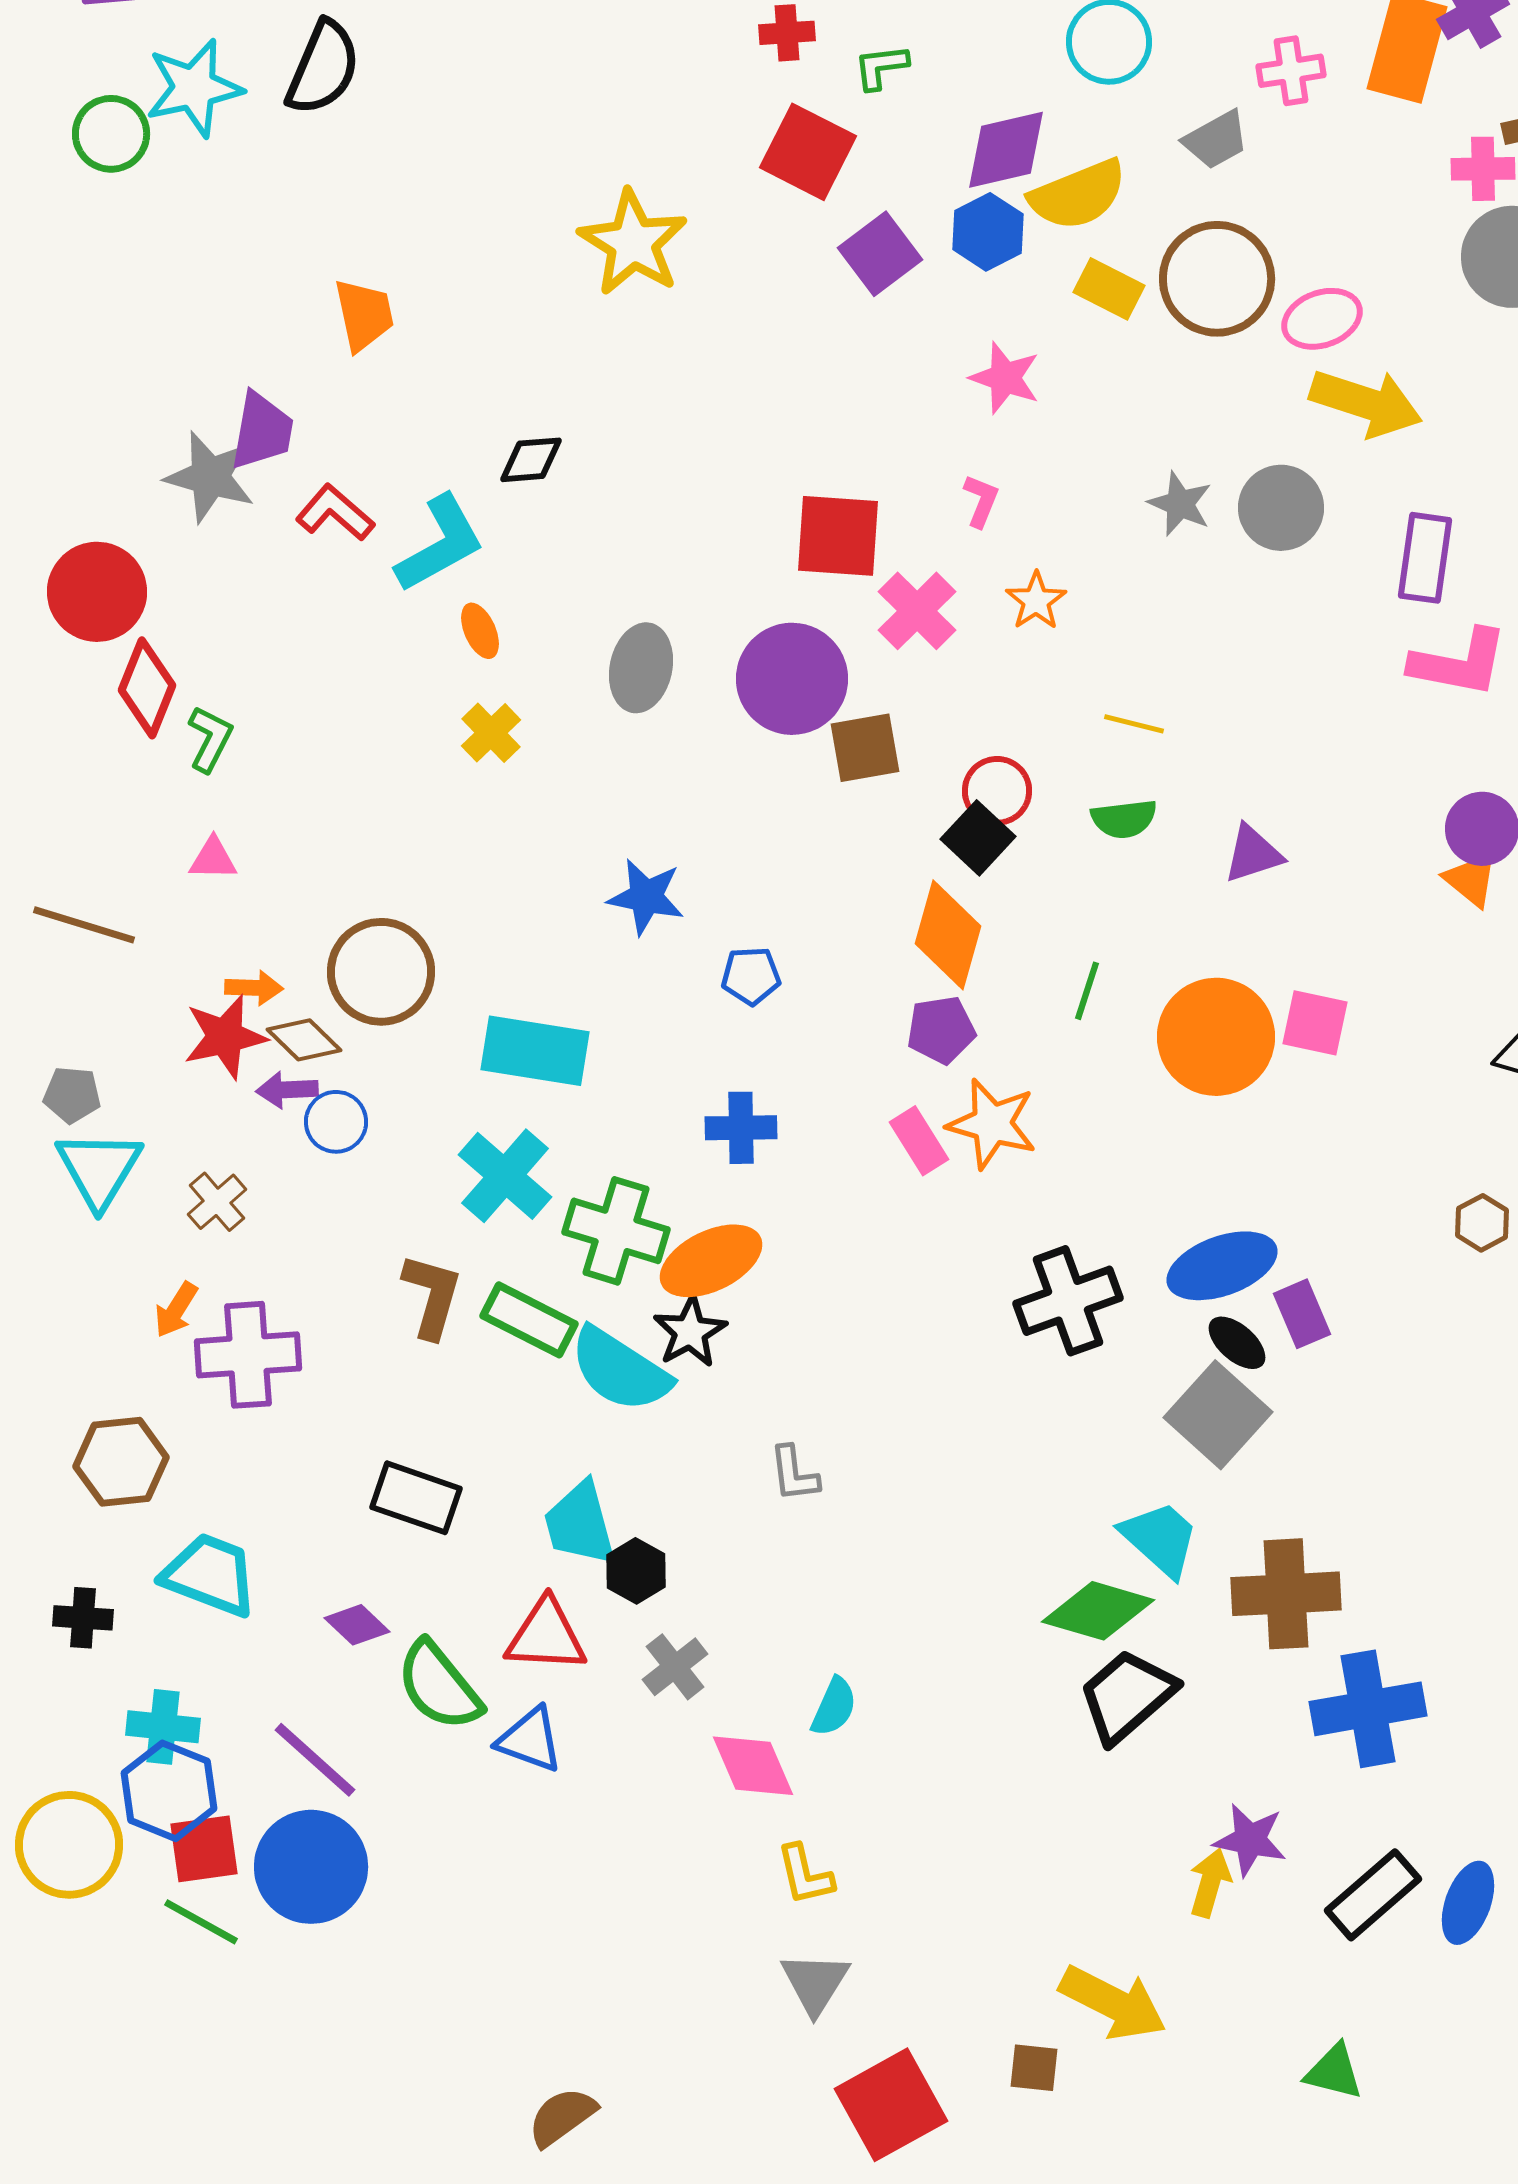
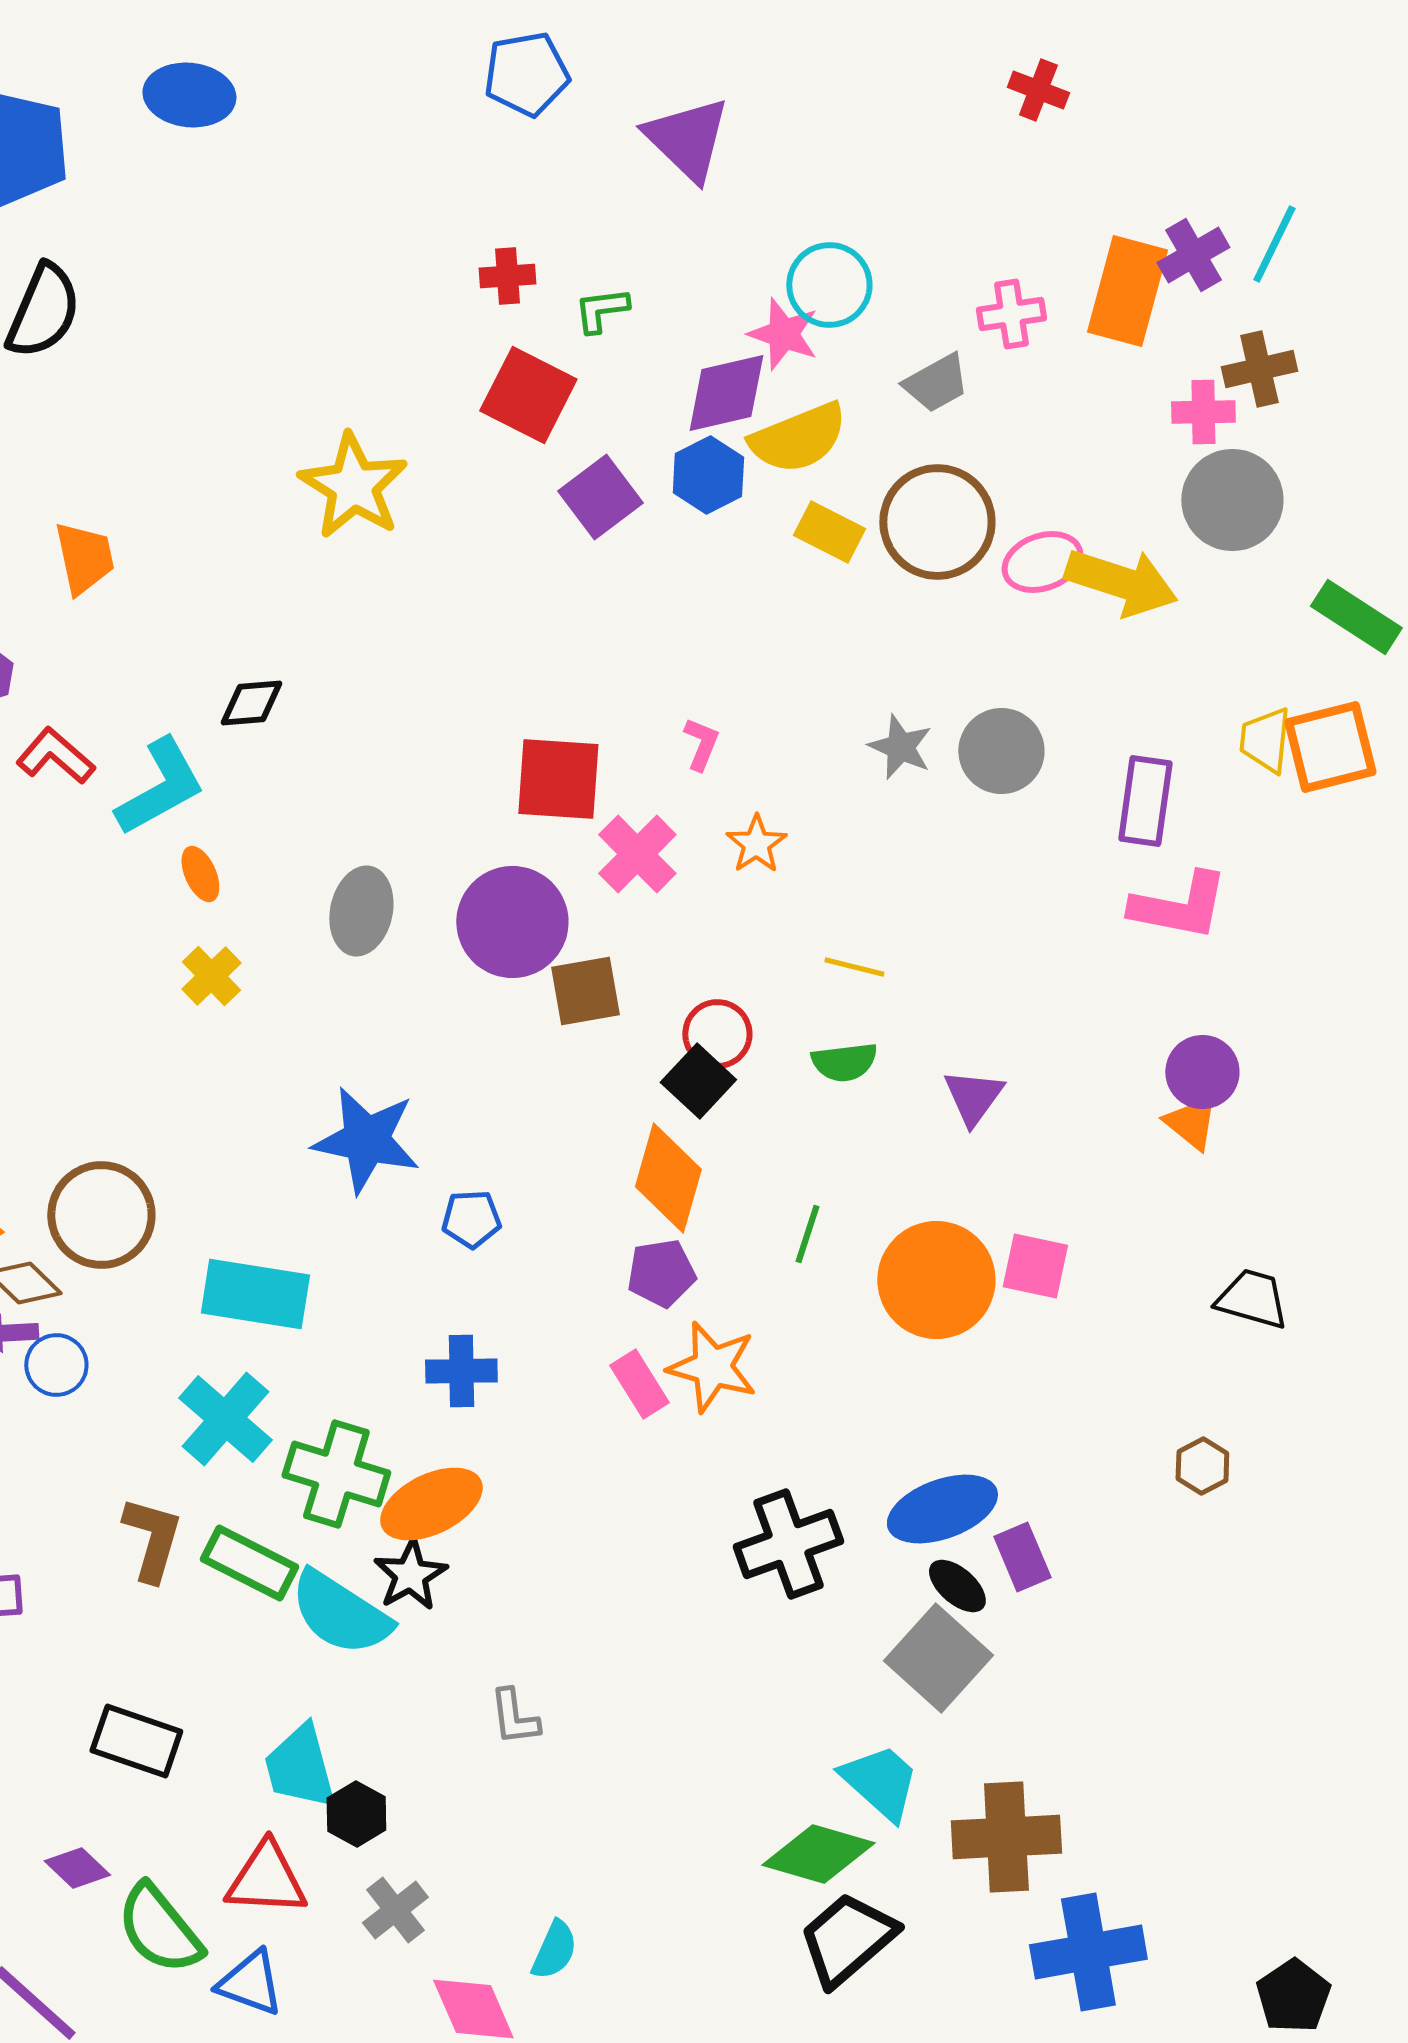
pink star: (1005, 378) -> (783, 334), moved
yellow arrow: (1366, 403) -> (1121, 582), moved
purple triangle: (1253, 854) -> (973, 1097), turned -36
blue star: (646, 897) -> (366, 1140), size x1.4

